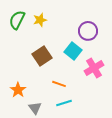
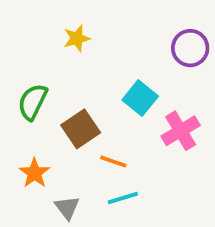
green semicircle: (17, 20) -> (33, 102), moved
purple circle: (88, 31) -> (190, 48), moved
brown square: (42, 56) -> (81, 129), moved

